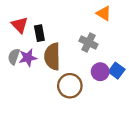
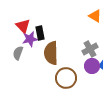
gray cross: (89, 43) -> (90, 49), moved, turned 35
purple star: (28, 58) -> (30, 39), moved

